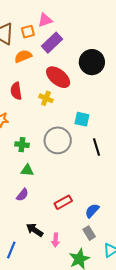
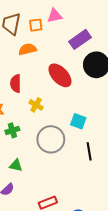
purple rectangle: (52, 43) -> (80, 39), moved
yellow cross: (46, 98) -> (36, 105), moved
green cross: (22, 145) -> (12, 130), moved, turned -32

